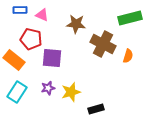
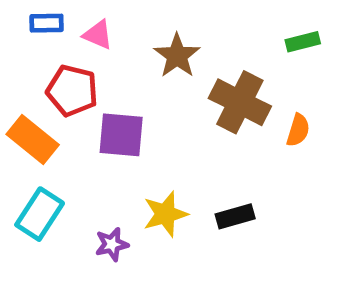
green rectangle: (130, 18) -> (303, 42), size x0.6
brown star: (76, 24) -> (177, 56), turned 30
purple star: (48, 88) -> (112, 244), moved
black rectangle: (96, 109) -> (235, 216), moved

